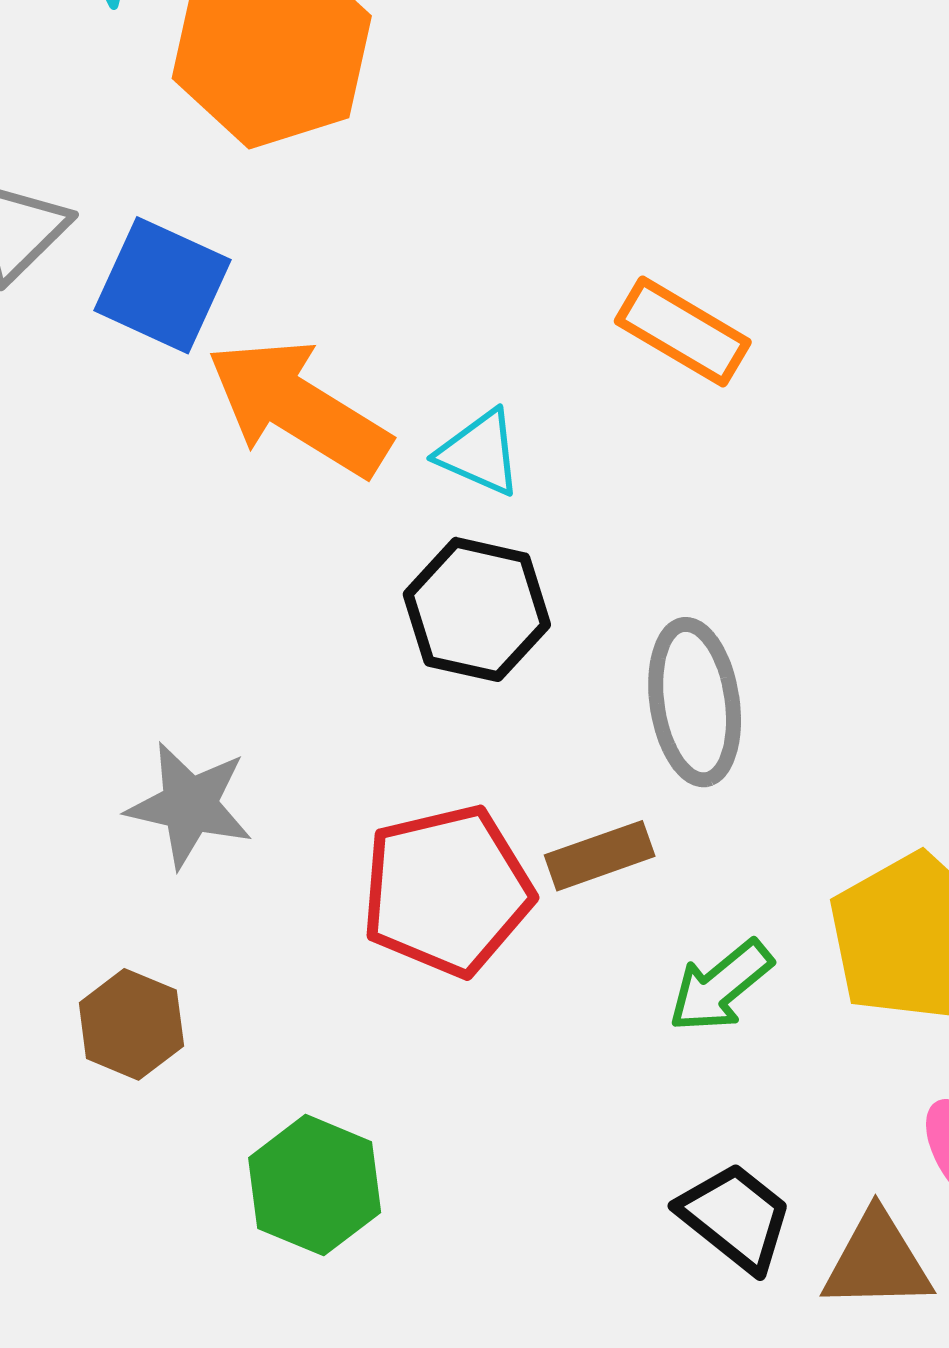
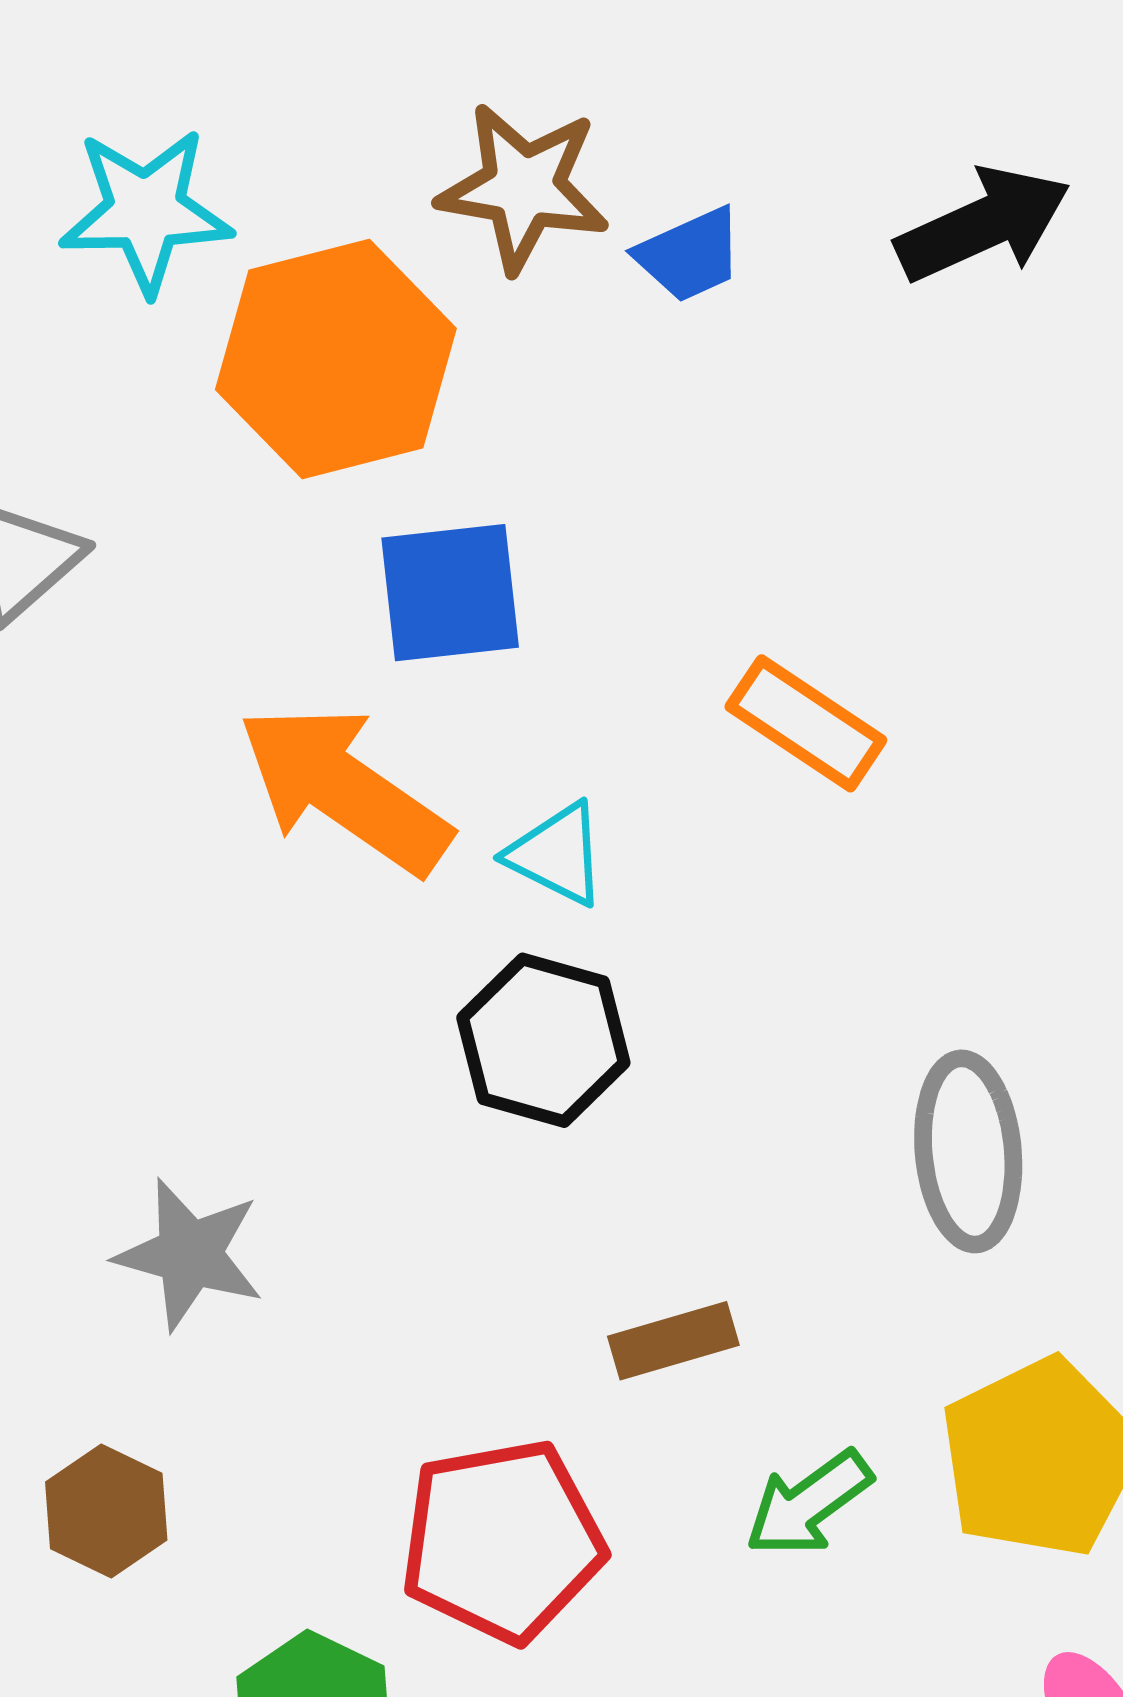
blue square: (162, 285) -> (450, 593), moved, turned -34
gray ellipse: (695, 702) -> (968, 1151), moved
red pentagon: (447, 891) -> (502, 1541), moved

